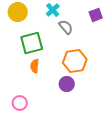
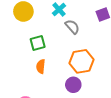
green square: (32, 43) -> (38, 43), size x0.7

